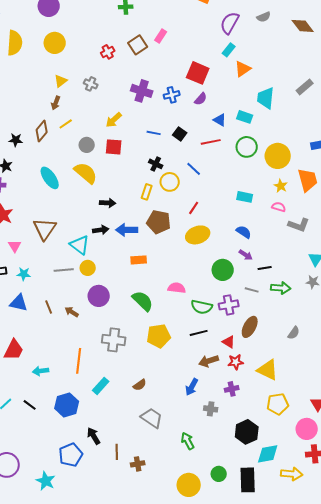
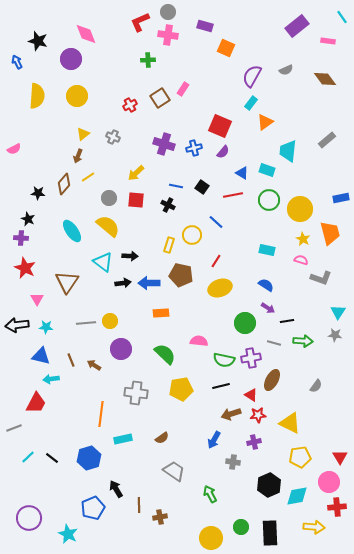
black cross: (156, 164) -> (168, 205), moved
cyan triangle: (80, 245) -> (103, 262), moved
cyan arrow: (41, 371) -> (51, 379), moved
cyan rectangle: (101, 386) -> (123, 439), turned 36
cyan diamond: (268, 454) -> (297, 496), moved

